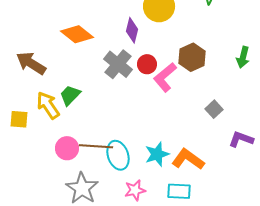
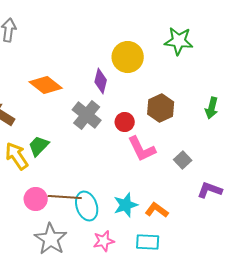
red circle: (147, 64) -> (125, 122), moved
pink L-shape: (165, 77) -> (142, 149), moved, turned -76
orange L-shape: (188, 159) -> (157, 210), size x0.7

